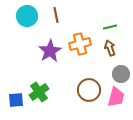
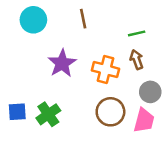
brown line: (56, 15) -> (83, 19), moved
orange cross: (80, 44) -> (105, 70), moved, turned 30
blue square: (16, 100) -> (17, 112), moved

